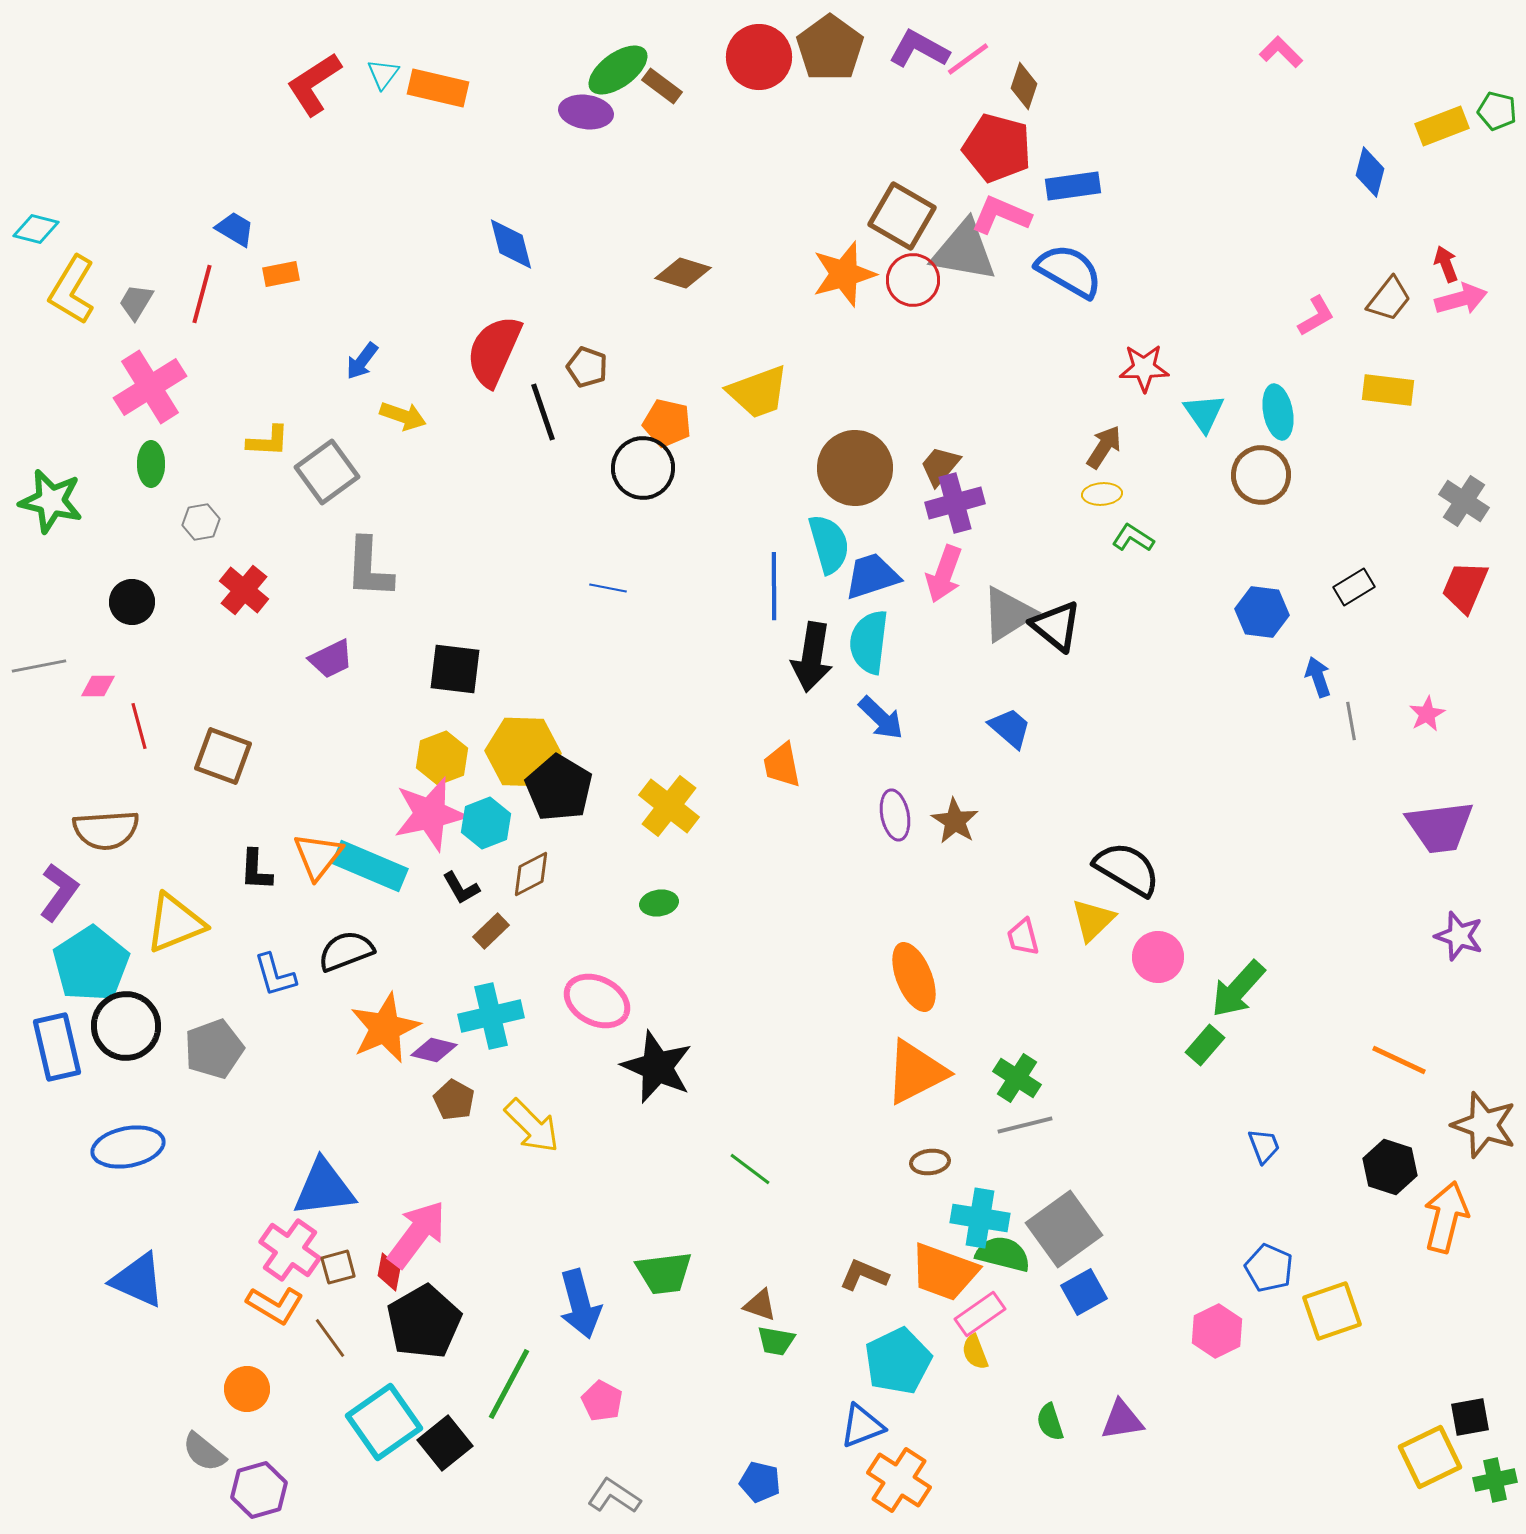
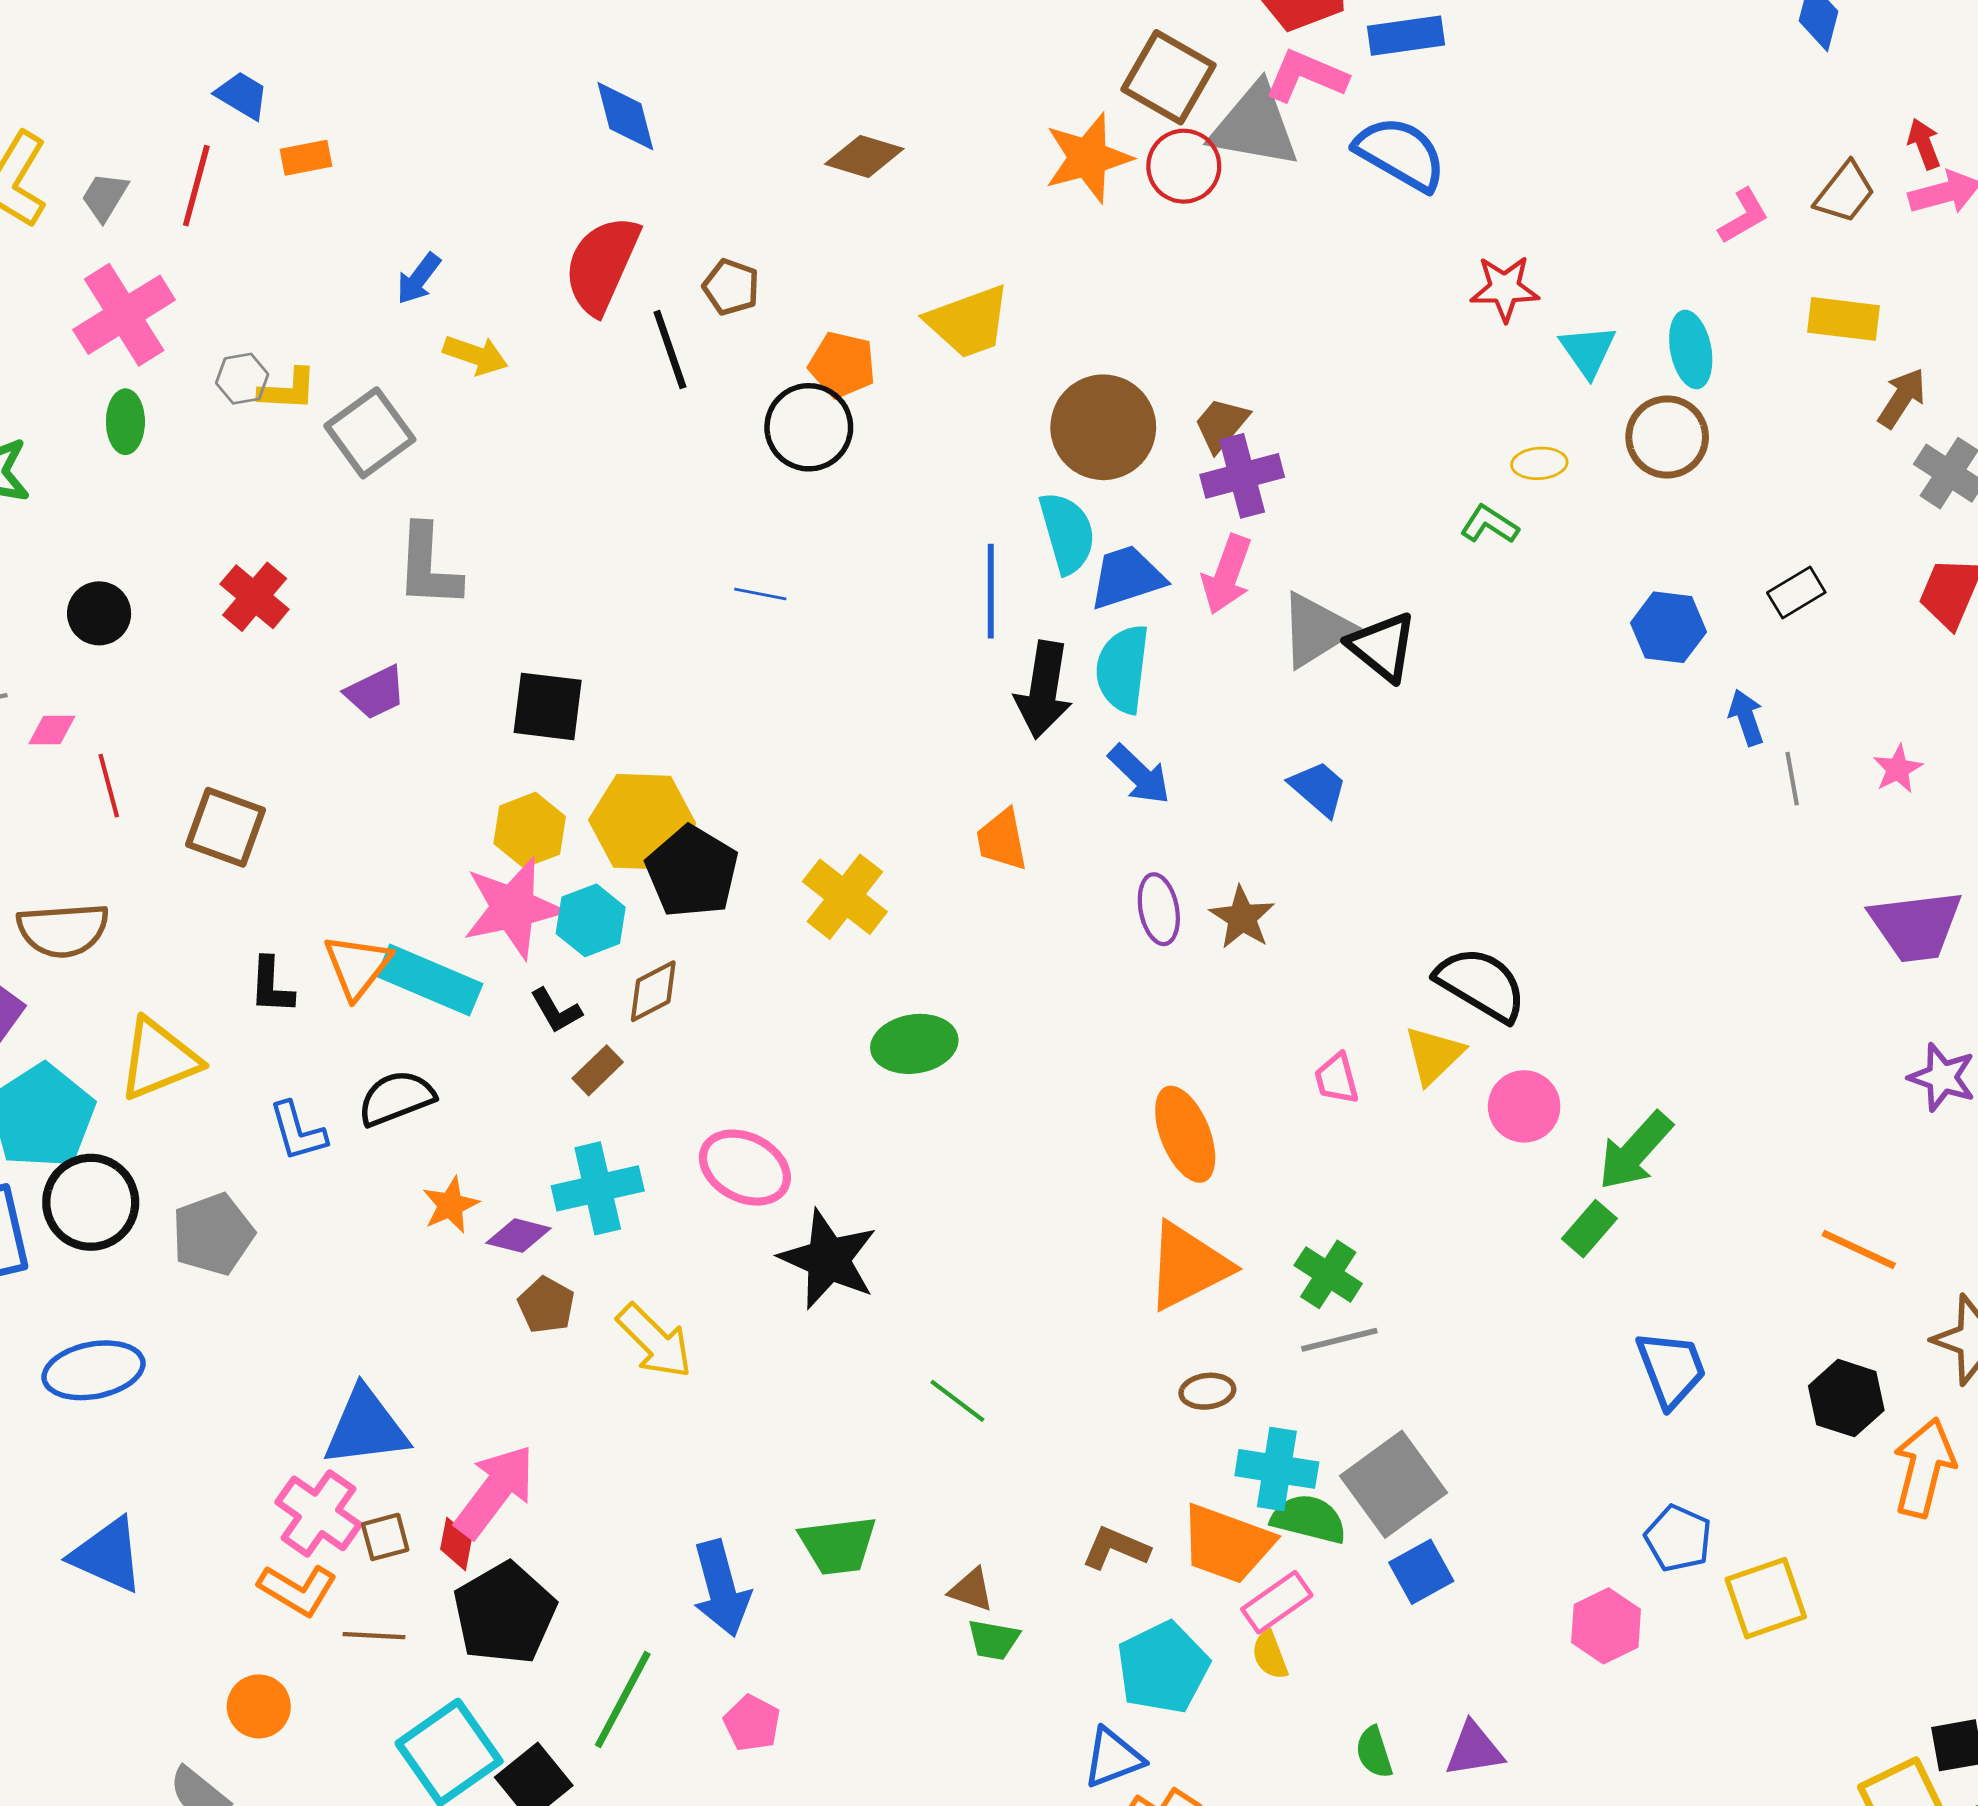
brown arrow: (1104, 447) -> (1902, 398), moved
yellow ellipse: (1102, 494) -> (1539, 463), moved
gray hexagon: (201, 522) -> (242, 379), moved
green ellipse: (659, 903) -> (914, 1044), moved, size x1.6
orange star: (385, 1028) -> (450, 1205), size x0.6
blue trapezoid: (1264, 1146) -> (1671, 1369), size x1.6
brown line: (330, 1338) -> (374, 1636), turned -51

